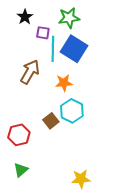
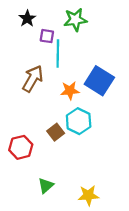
blue square: (74, 49) -> (99, 81), moved
green triangle: (21, 170) -> (46, 186), moved

